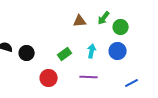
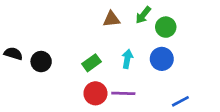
red circle: (49, 78) -> (95, 93), moved

